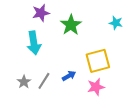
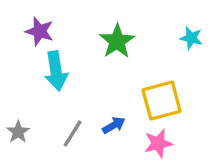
purple star: (41, 13) -> (40, 31), moved, turned 30
gray star: (24, 82) -> (18, 132), moved

